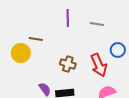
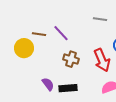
purple line: (68, 18) -> (61, 33), moved, turned -42

